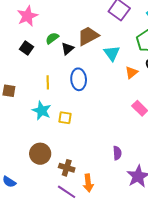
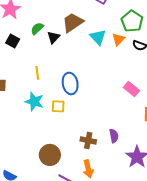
orange triangle: (131, 72) -> (118, 39), moved
blue ellipse: (79, 79) -> (70, 83), moved
brown circle: (40, 154) -> (50, 155), moved
brown cross: (67, 168) -> (88, 140), moved

